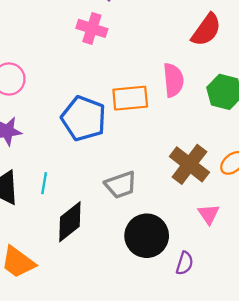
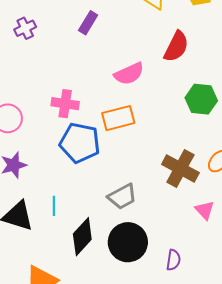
pink cross: (92, 28) -> (65, 104), moved
pink semicircle: (173, 80) -> (129, 74), moved, turned 80
black circle: (147, 236) -> (128, 242), moved
purple semicircle: (185, 263) -> (173, 260), moved

